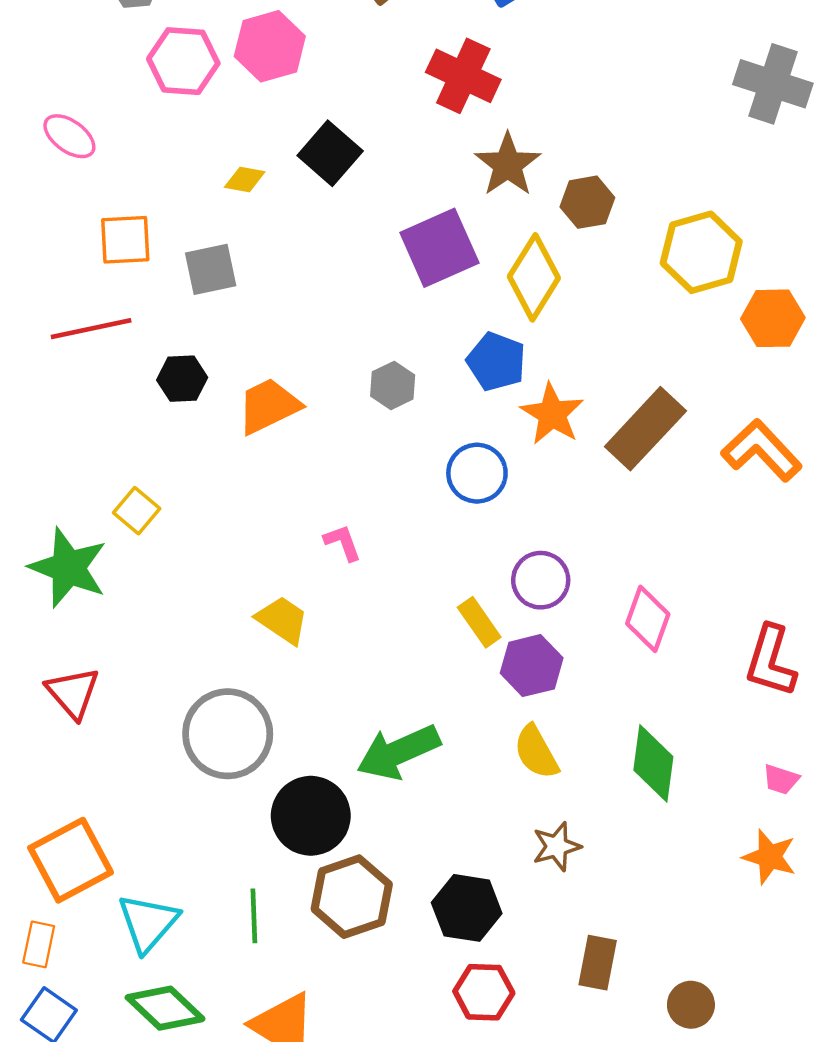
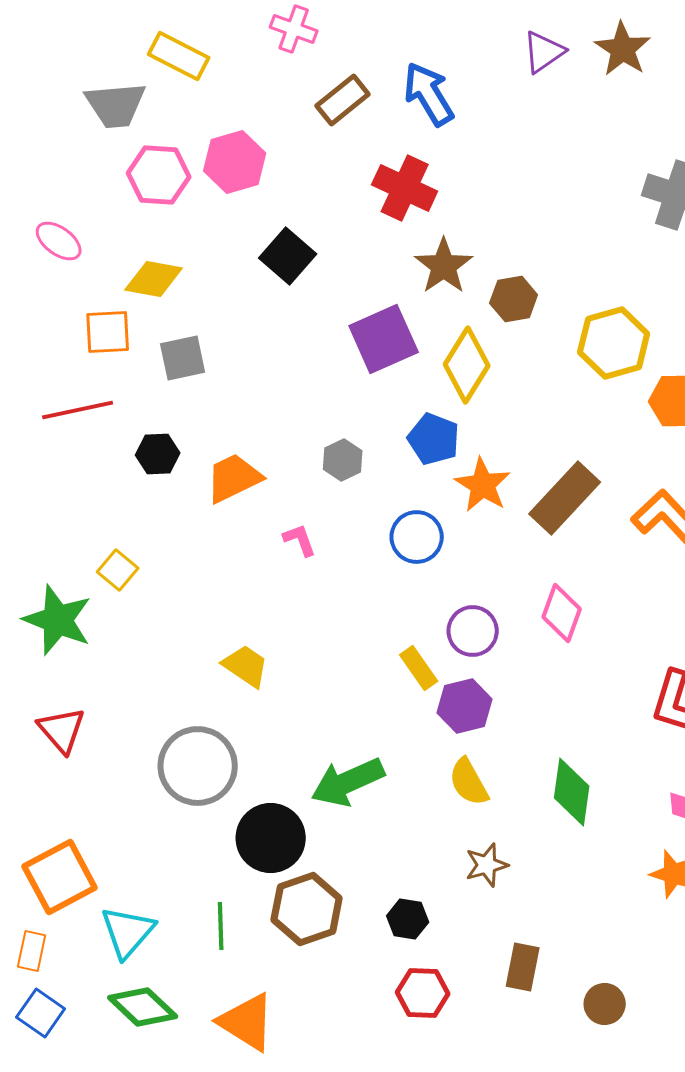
yellow diamond: (245, 179) -> (154, 279), moved, size x1.6
pink L-shape: (343, 543) -> (300, 540), moved
pink diamond: (648, 619) -> (562, 613), moved
black hexagon: (467, 908) -> (408, 919), size x0.7

